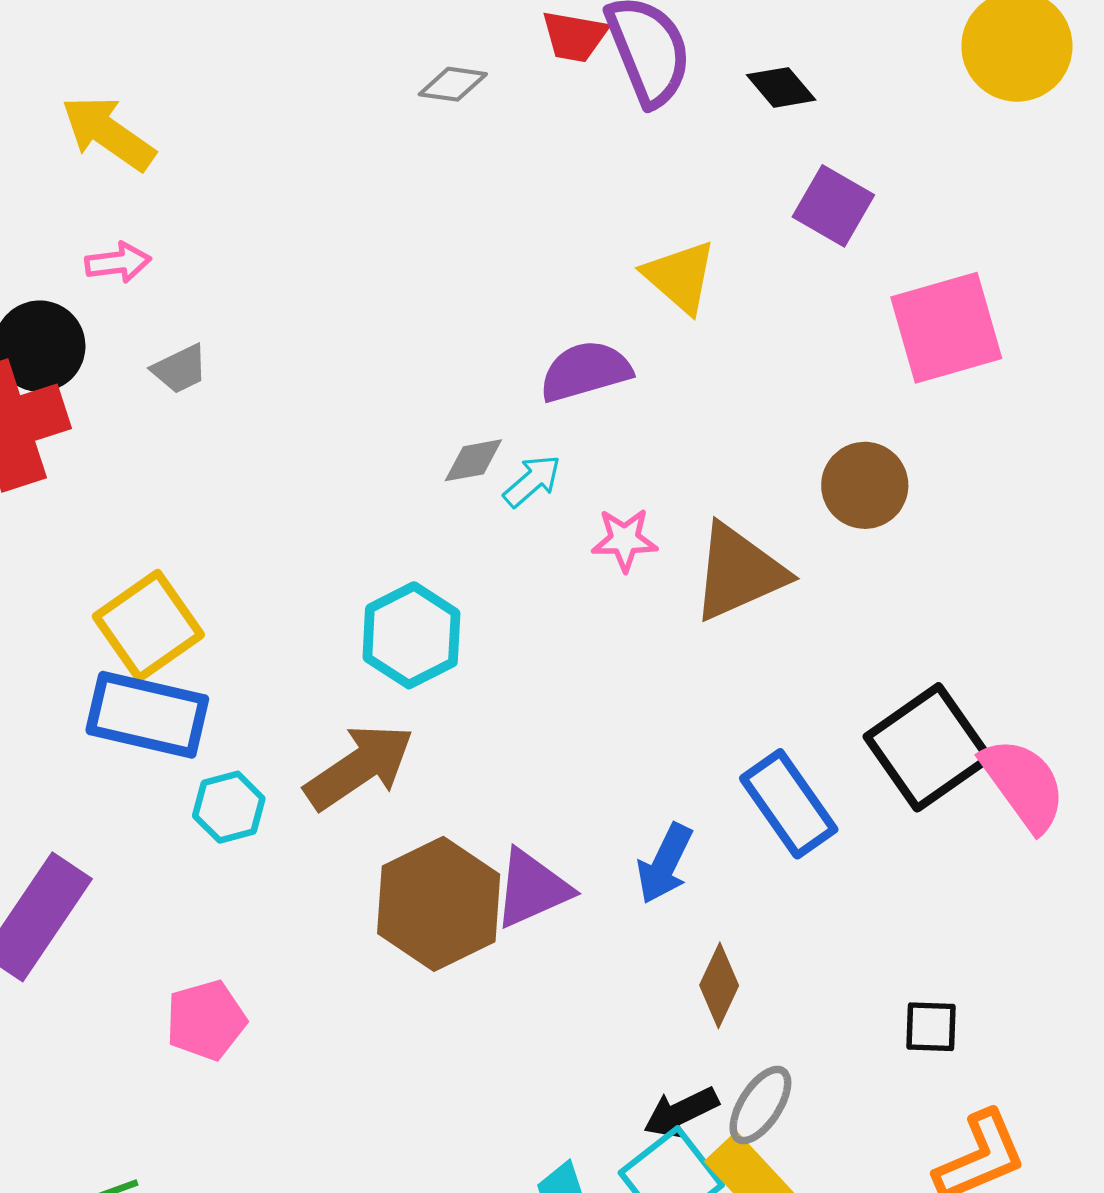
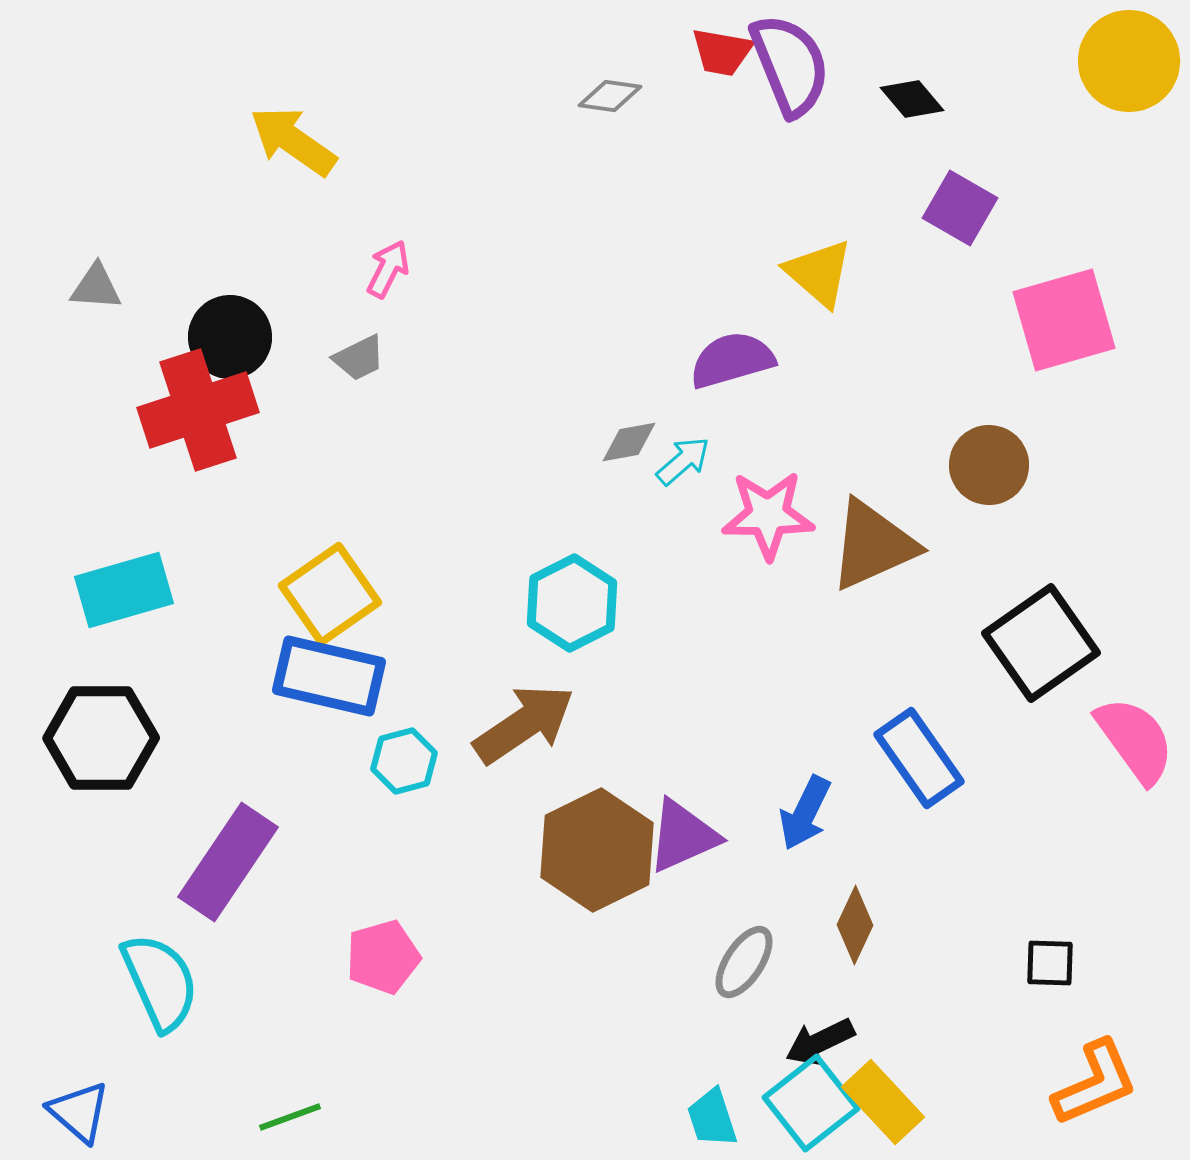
pink arrow: (118, 262) -> (388, 269), moved, turned -56
pink star: (625, 540) -> (768, 515), size x1.5
black square: (928, 747) -> (1041, 643), moved
gray ellipse: (760, 1105) -> (744, 962), moved

